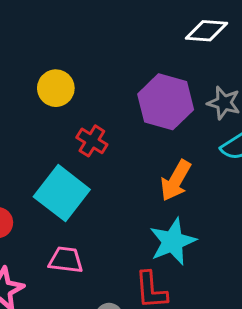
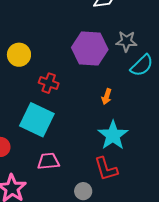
orange arrow: (176, 181) -> (107, 97), size x0.6

